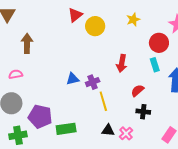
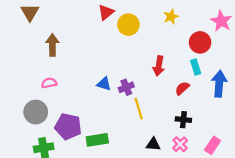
pink semicircle: (16, 74) -> (49, 83), moved
blue triangle: (73, 79) -> (104, 84), turned 32
red semicircle: (137, 91) -> (182, 88), moved
black triangle: (108, 130) -> (153, 144), moved
pink cross: (126, 133) -> (180, 144), moved

